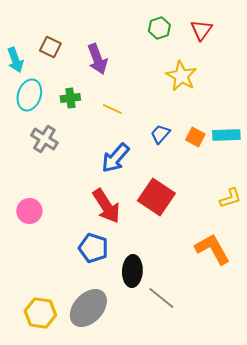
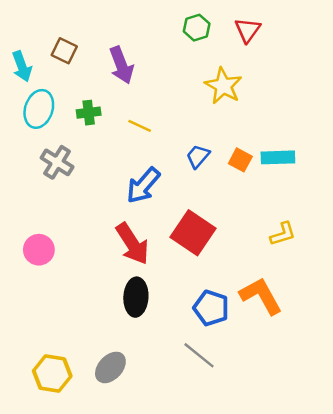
blue pentagon: (93, 248) -> (211, 308), moved
black ellipse: (132, 271) -> (136, 297), moved
gray ellipse: (88, 308) -> (110, 367), size x0.7

